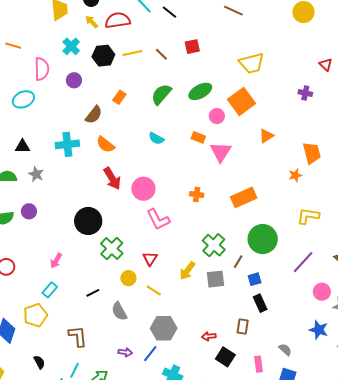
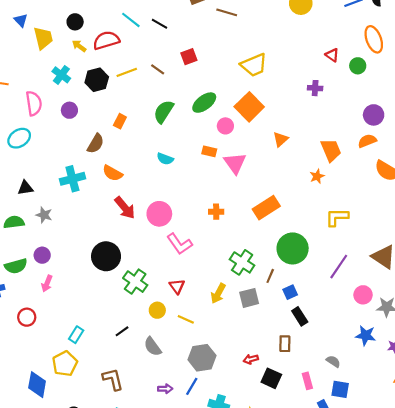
pink arrow: (56, 261) -> (47, 284), moved

